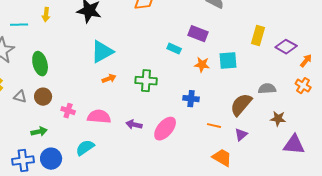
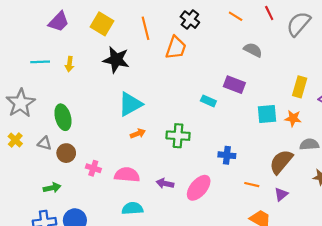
cyan line: (19, 25) -> (40, 62), moved
orange star: (202, 65) -> (293, 118), moved
gray triangle: (20, 97) -> (45, 143), moved
green arrow: (39, 132) -> (52, 188), moved
cyan semicircle: (85, 148) -> (132, 208), moved, turned 30

